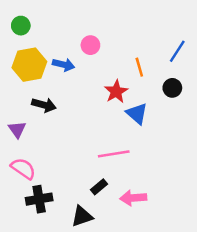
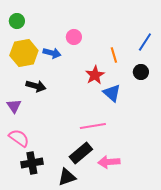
black rectangle: (99, 187) -> (81, 153), size x1.6

